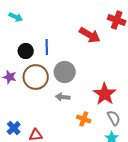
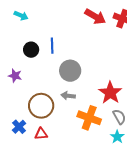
red arrow: (90, 35) -> (95, 17), moved
brown circle: (36, 77) -> (41, 106), moved
orange cross: (84, 119) -> (89, 118), size x1.6

